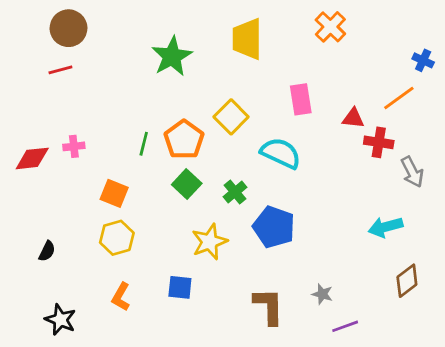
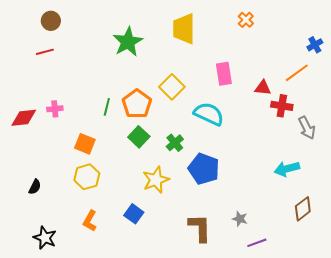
orange cross: (330, 27) -> (246, 20), size x0.7
brown circle: (68, 28) -> (51, 21), size x0.7
blue cross: (423, 60) -> (315, 45), turned 35
blue square: (180, 287) -> (134, 214), turned 30

